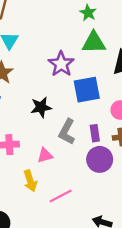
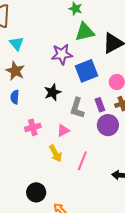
purple star: (61, 64) -> (62, 54), turned -30
pink line: (61, 196) -> (82, 161), turned -30

